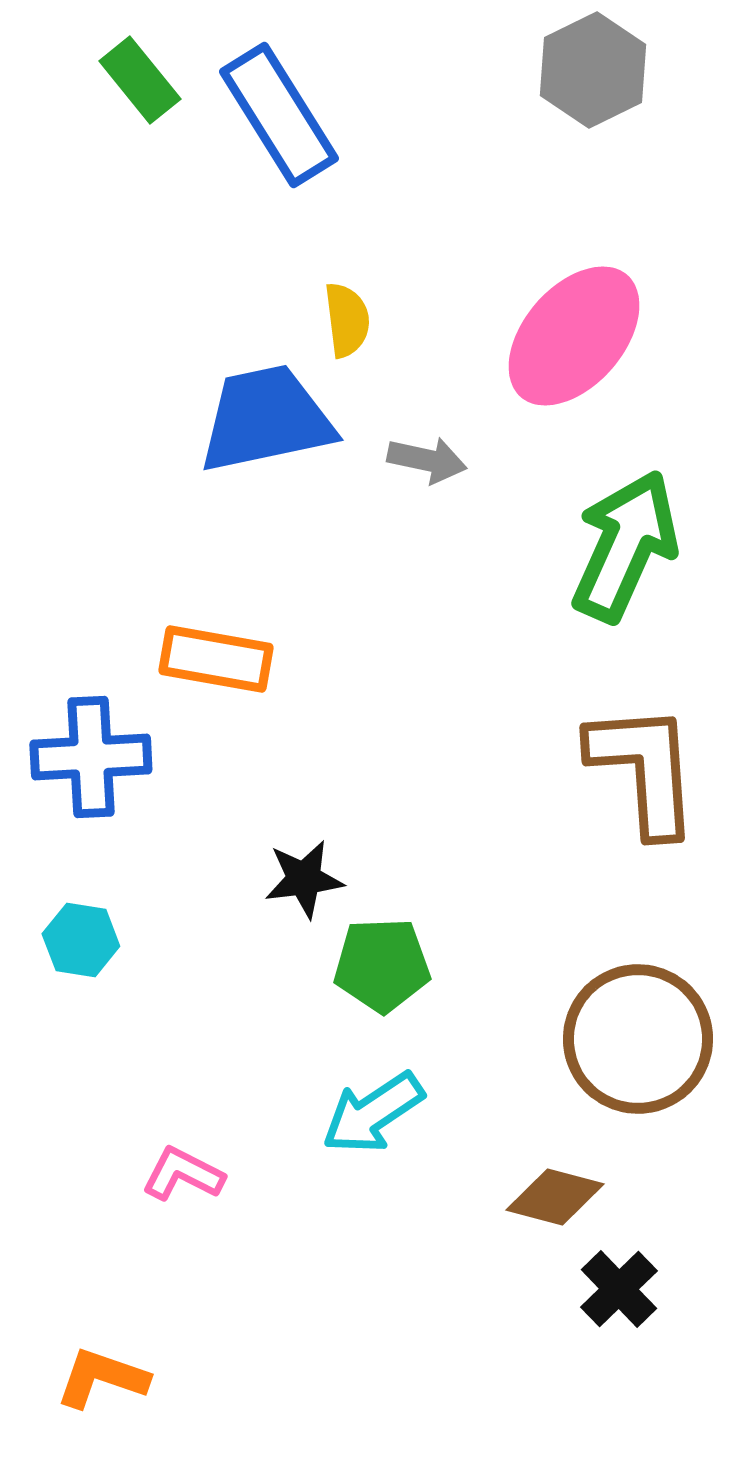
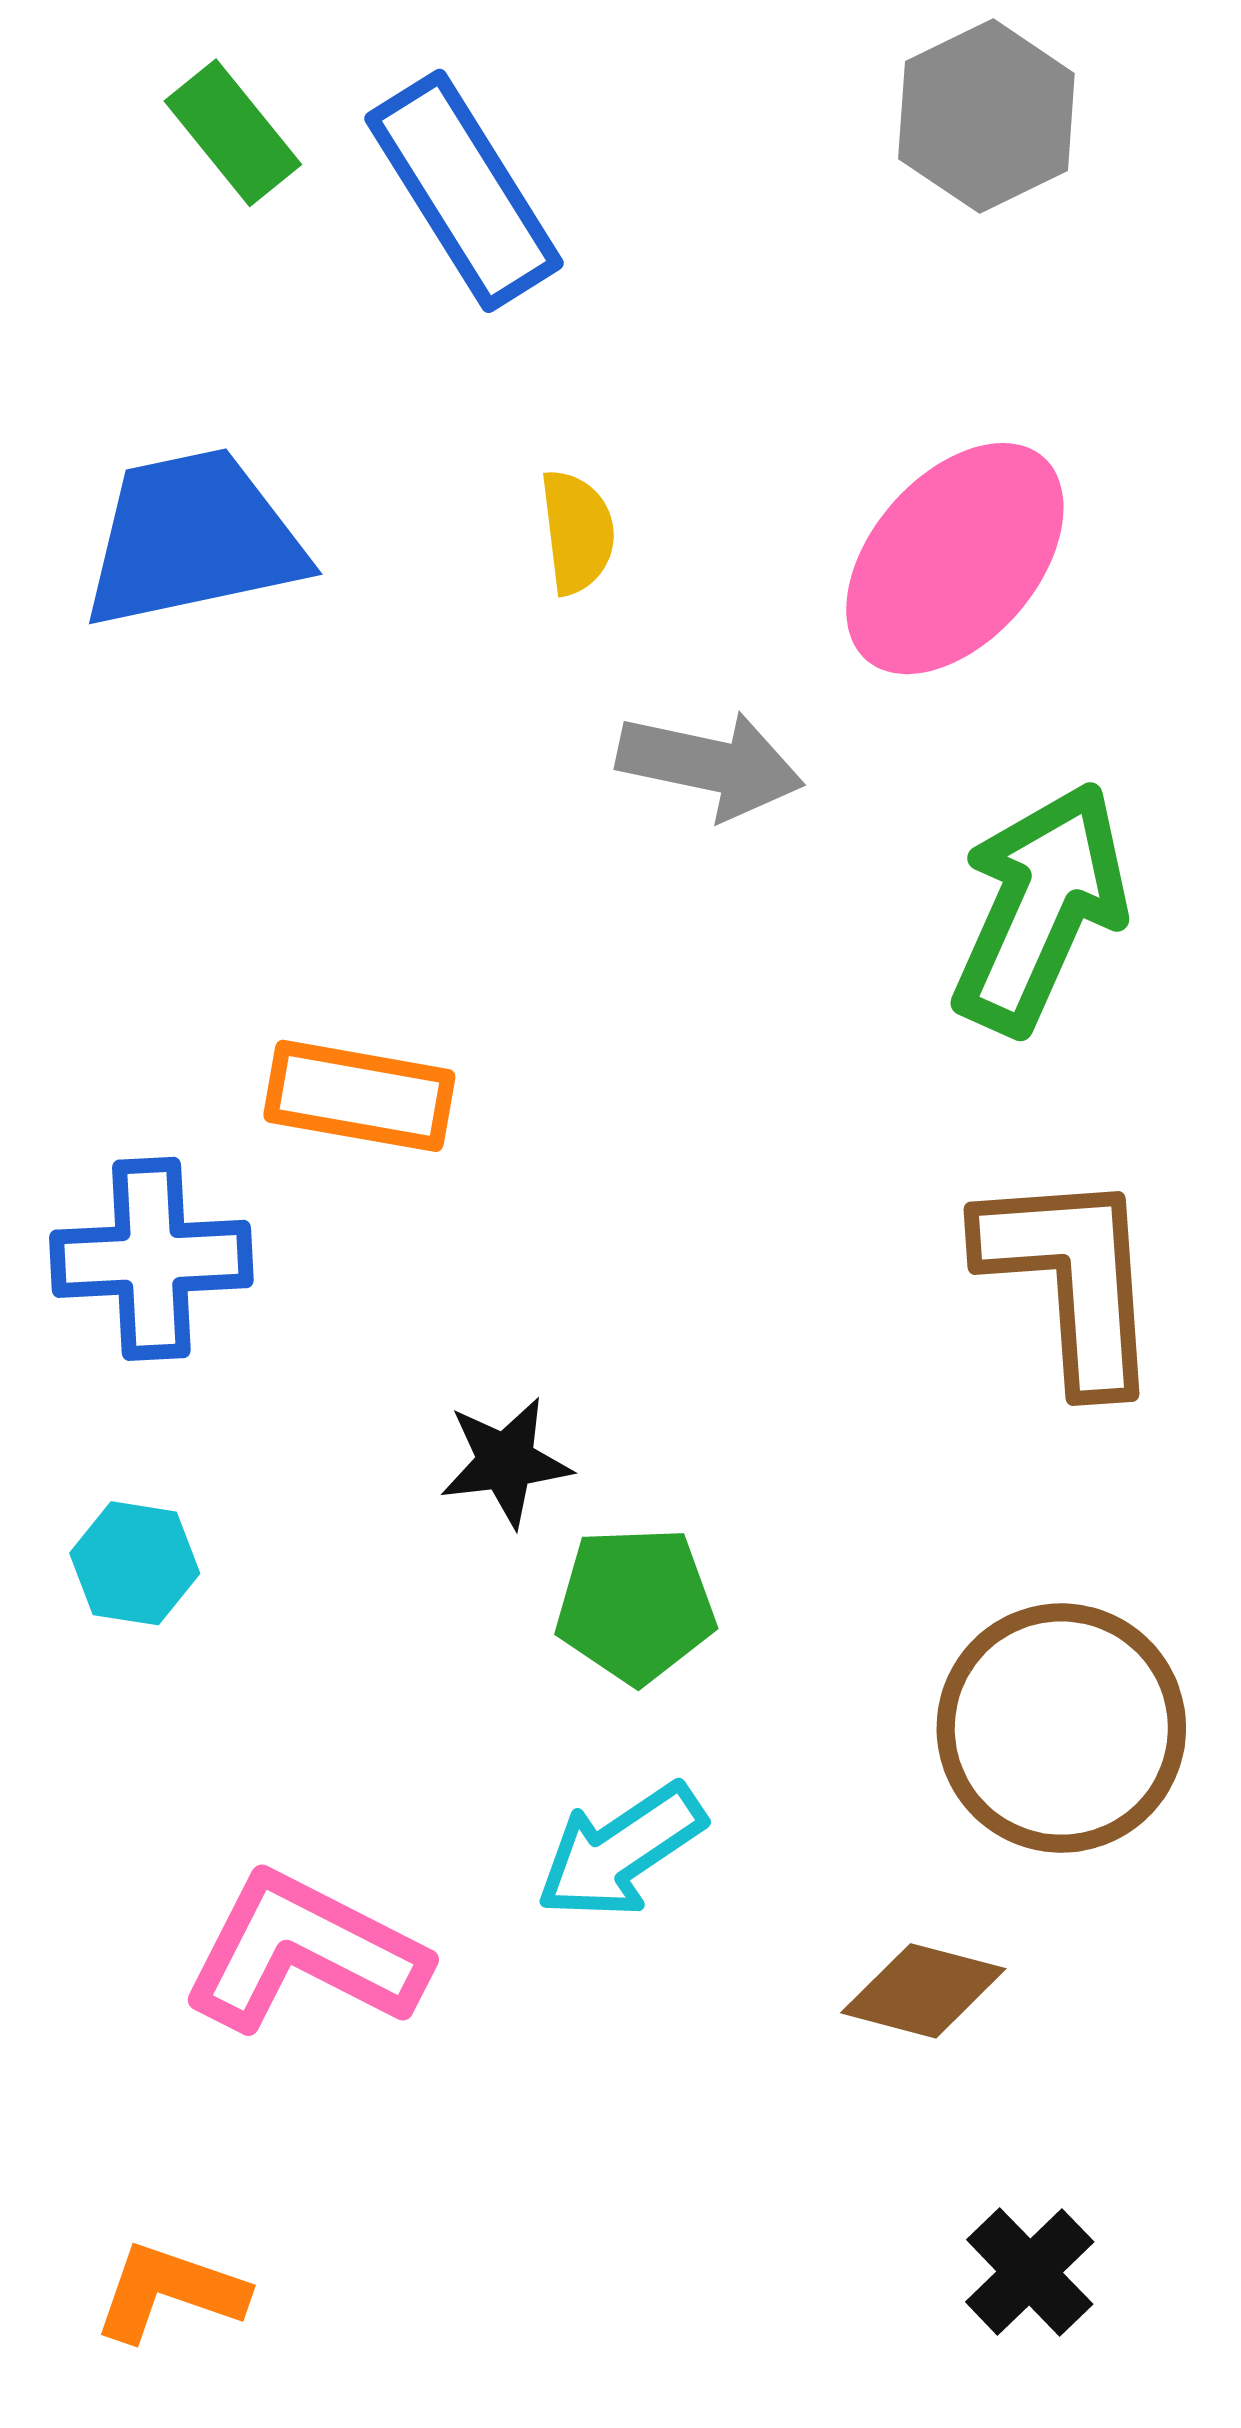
blue trapezoid: (266, 419) -> (193, 539), moved
gray arrow: (427, 460) -> (710, 765), size x1.4
pink L-shape: (183, 1174) -> (304, 1953), size x1.8
black cross: (619, 1289) -> (1030, 2272), moved

